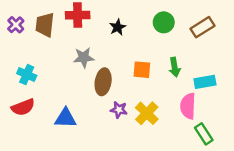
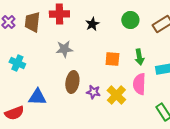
brown ellipse: (103, 82) -> (72, 82), moved
pink semicircle: (188, 106) -> (139, 84), moved
red semicircle: (23, 107) -> (14, 113), moved
blue triangle: (65, 118) -> (37, 97), moved

